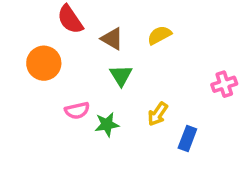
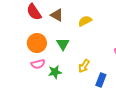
brown triangle: (112, 39) -> (57, 15), moved
orange circle: (44, 63) -> (37, 43), moved

